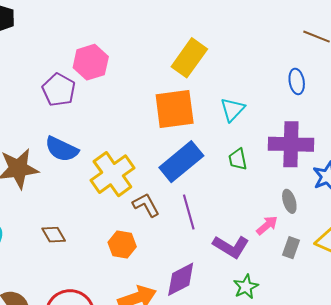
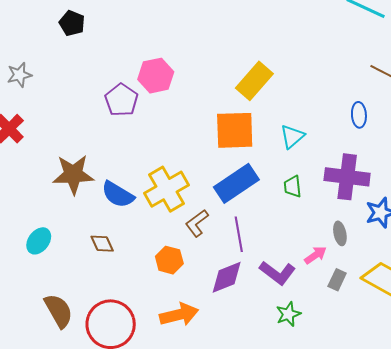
blue semicircle: (62, 149) -> (118, 194), moved
brown L-shape: (146, 205) -> (197, 223), turned -104
purple diamond: (181, 279) -> (227, 277), moved

